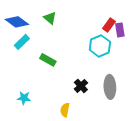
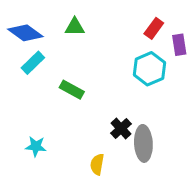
green triangle: (50, 18) -> (75, 27), turned -40
red rectangle: (109, 25) -> (154, 28), moved
gray ellipse: (110, 87) -> (143, 143), moved

